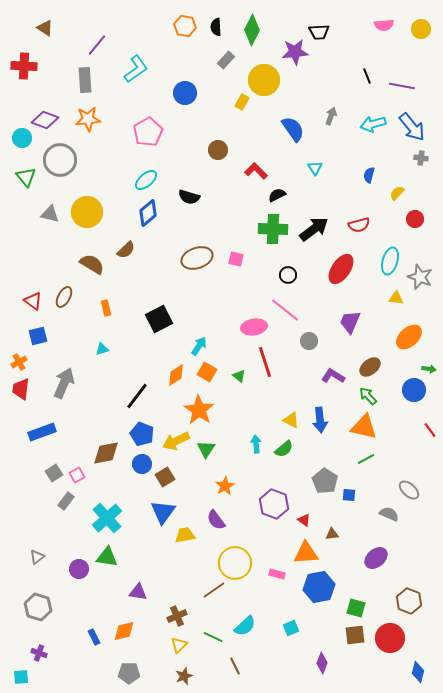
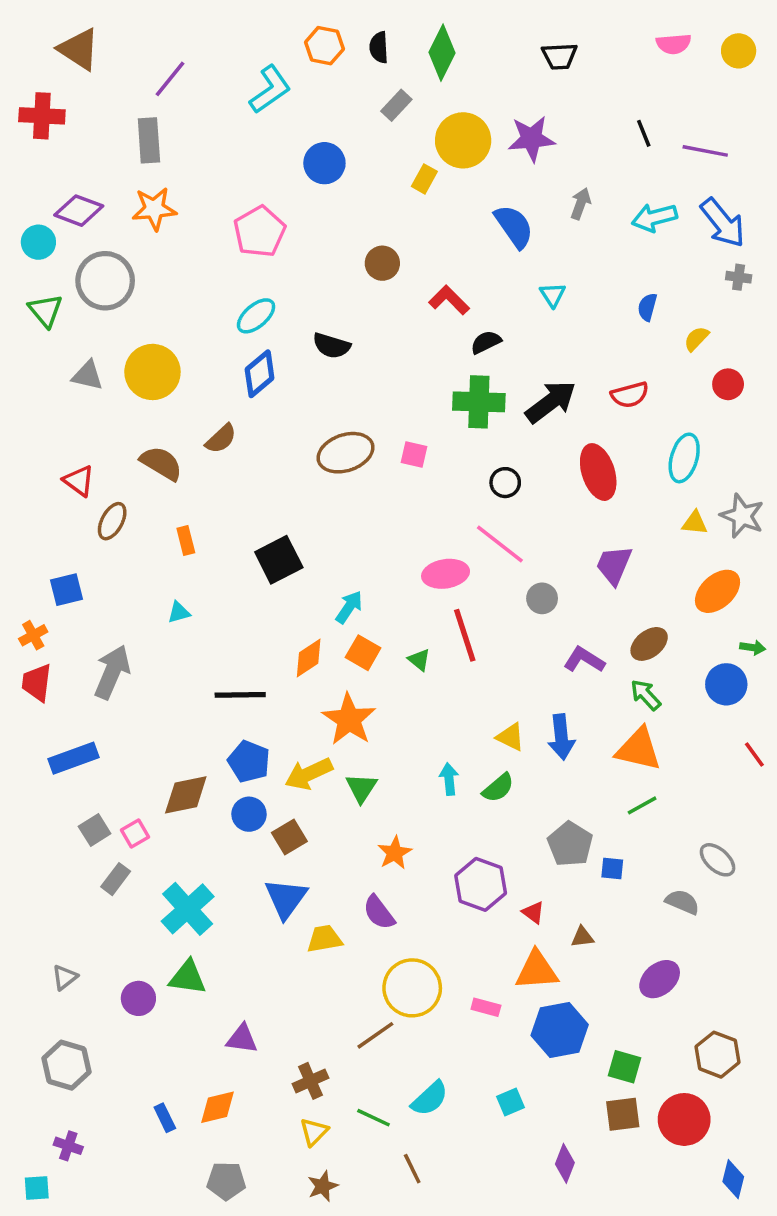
brown triangle: (45, 28) -> (79, 49), size x1.5
purple star: (295, 52) -> (532, 139), moved
cyan L-shape: (136, 69) -> (270, 89), moved
red ellipse: (341, 269) -> (598, 472), turned -52
gray star: (420, 277) -> (742, 516), moved
red triangle: (33, 301) -> (79, 481), moved
black line: (137, 396) -> (240, 695), turned 52

